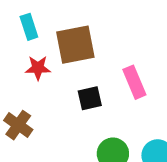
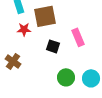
black square: (90, 98) -> (53, 46), turned 32

